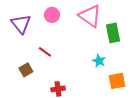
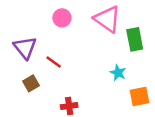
purple triangle: (21, 24) -> (25, 48), moved

